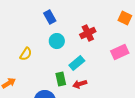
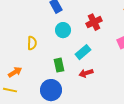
yellow semicircle: (26, 54) -> (32, 43), turned -32
green rectangle: (61, 79) -> (59, 65), moved

